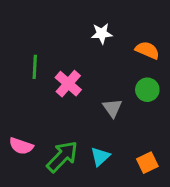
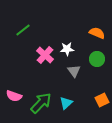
white star: (102, 33) -> (67, 49), moved
green line: (35, 67) -> (23, 30), moved, turned 49
orange square: (147, 163) -> (102, 100), moved

